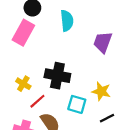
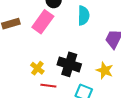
yellow star: (101, 91) -> (105, 70), moved
red line: (37, 101) -> (48, 86), turned 42

